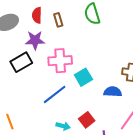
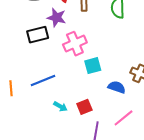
pink cross: (60, 61) -> (75, 44), turned -35
blue line: (55, 94) -> (43, 80), moved

